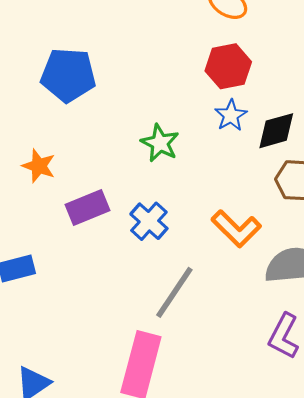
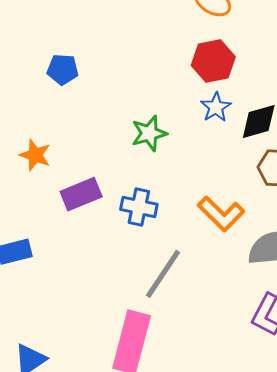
blue pentagon: (68, 75) -> (63, 69), size x0.6
green star: (160, 143) -> (149, 133), turned 30
blue cross: (149, 221) -> (139, 207), turned -30

